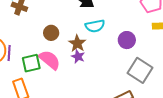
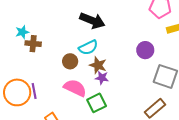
cyan semicircle: (95, 26) -> (88, 47), moved
green square: (31, 63) -> (97, 103), moved

